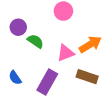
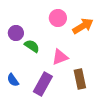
orange arrow: (90, 44) -> (83, 26), moved
brown rectangle: (87, 77) -> (80, 79), turned 60

